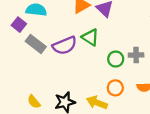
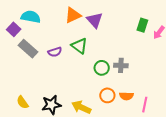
purple semicircle: (65, 45) -> (55, 52), size x0.6
orange circle: (115, 88) -> (107, 95), moved

